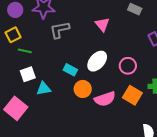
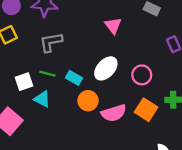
gray L-shape: (60, 30) -> (51, 42), moved
green line: (25, 51) -> (47, 74), moved
cyan triangle: (44, 89) -> (42, 99), turned 35

